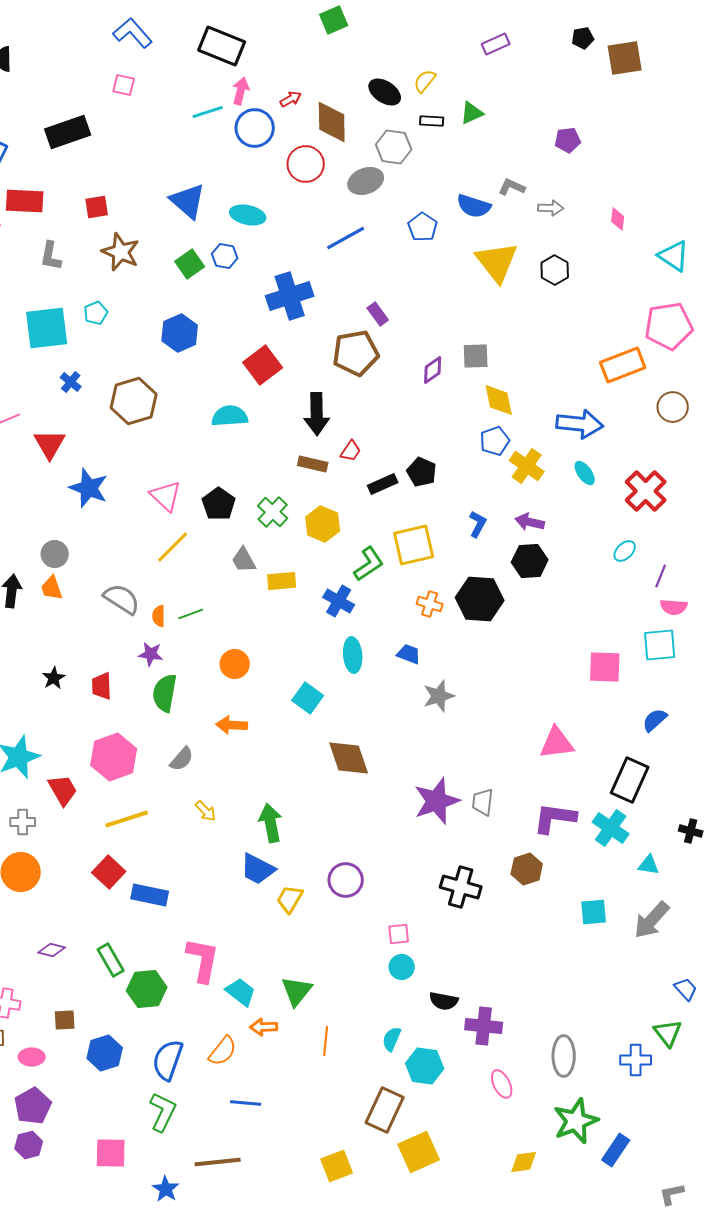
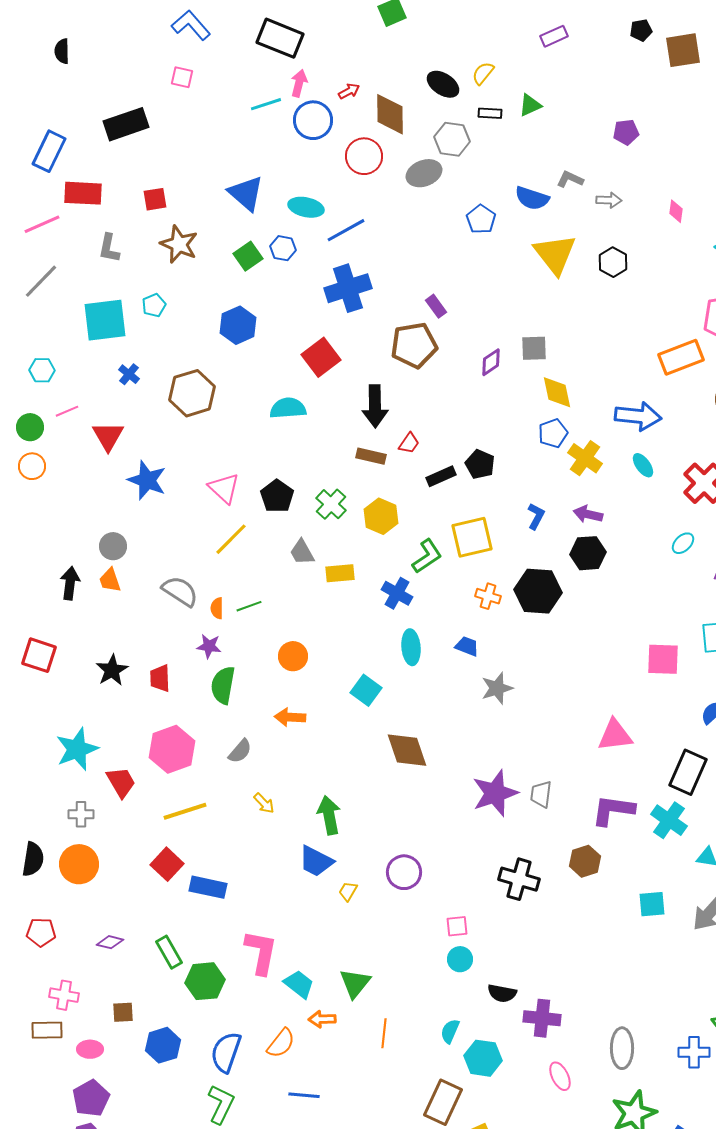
blue line: (346, 238) -> (346, 230), moved
black star: (54, 678) -> (112, 670), size x1.4
yellow trapezoid: (290, 899) -> (348, 891), size x0.7

